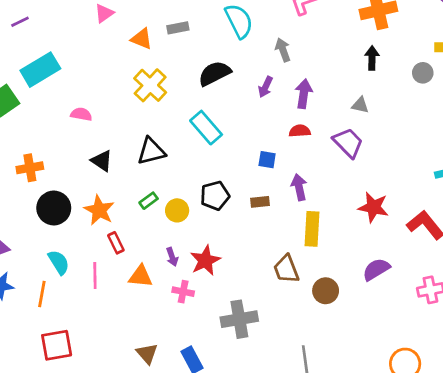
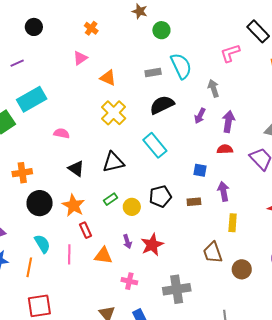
gray rectangle: (178, 28) -> (153, 72), moved
yellow rectangle: (312, 229) -> (233, 223), size x0.7
pink cross: (183, 292) -> (129, 281), moved

